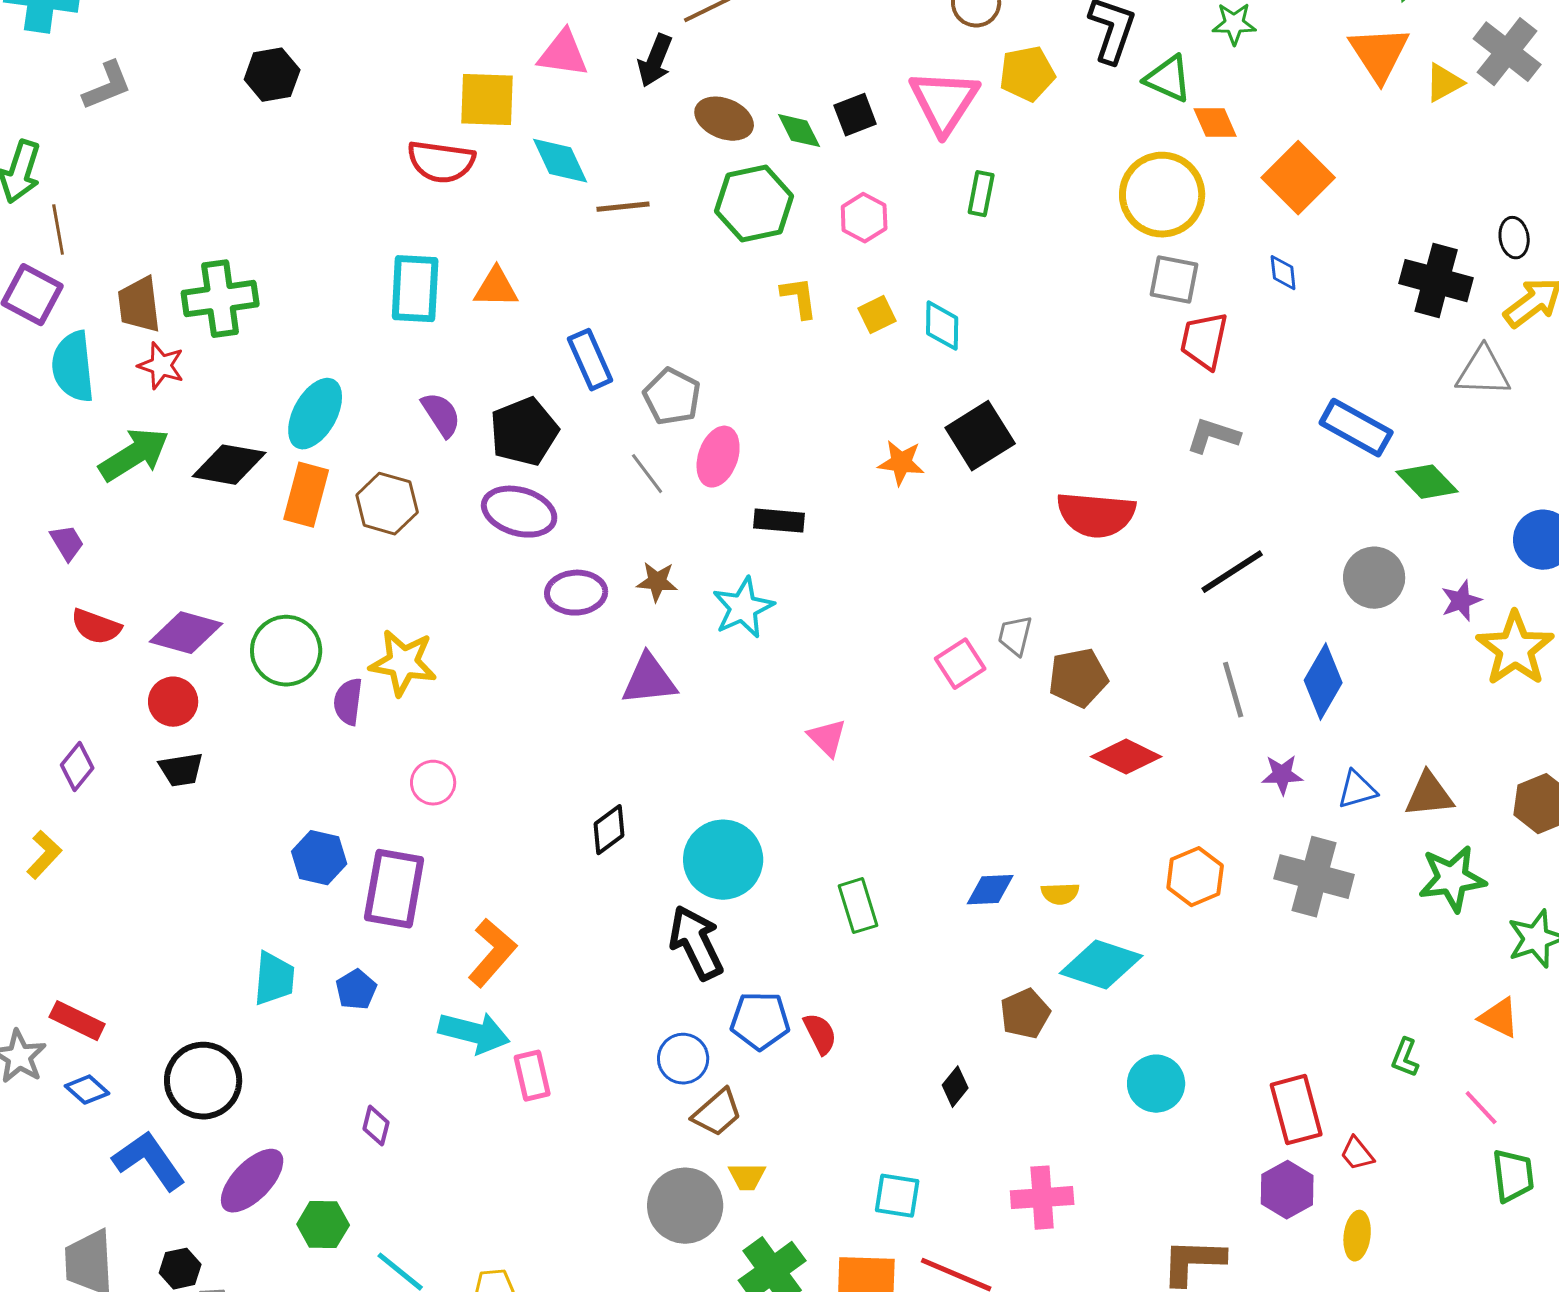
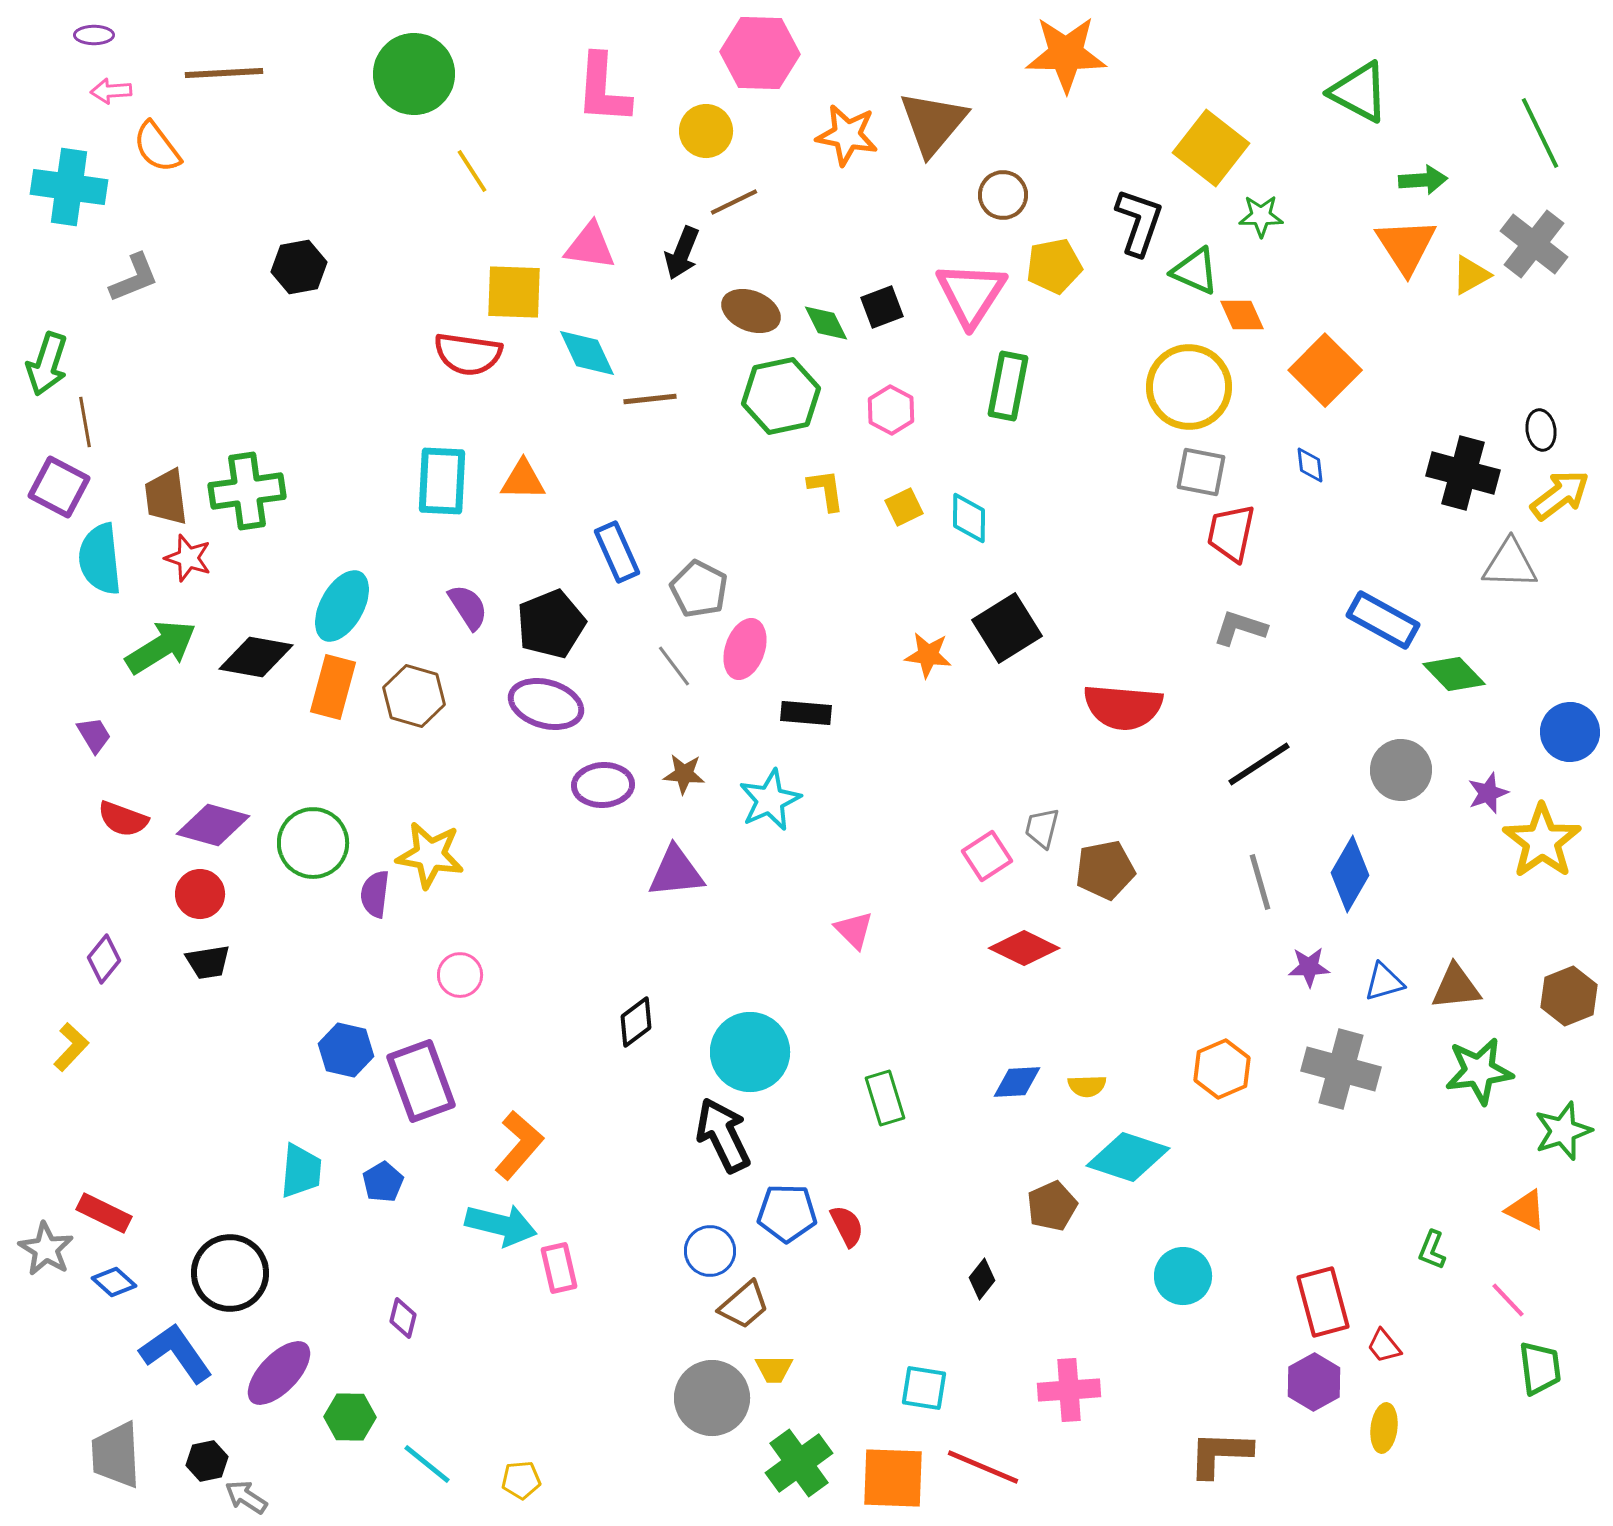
green rectangle: (981, 194) -> (1008, 386), size x1.5
red diamond: (1126, 757) -> (1024, 948), moved
purple rectangle: (394, 889) -> (421, 1081), turned -30

